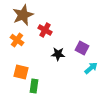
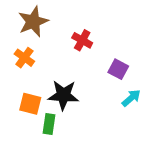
red cross: (45, 30) -> (82, 40), moved
black star: (58, 54) -> (63, 95), moved, size x1.5

